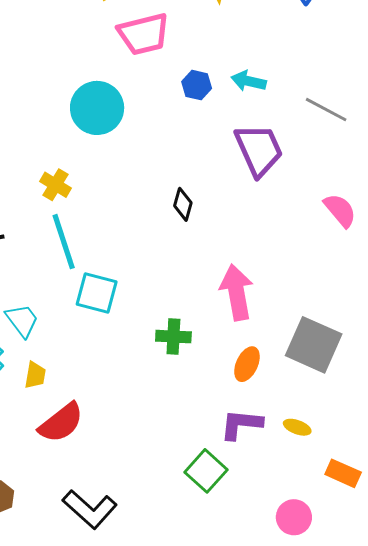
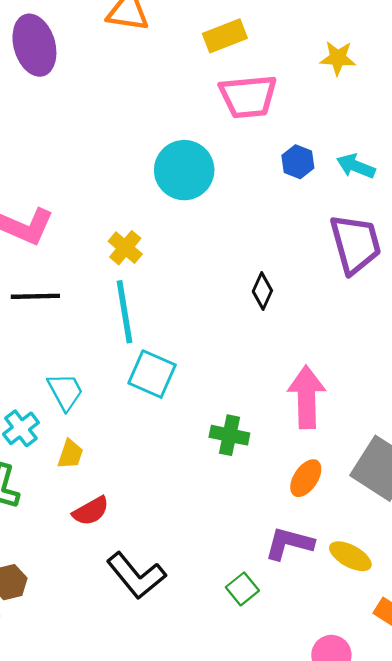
red semicircle: (61, 423) -> (91, 511), size x0.7
yellow ellipse: (297, 427) -> (350, 556), size x1.4
green square: (206, 471) -> (242, 589), size x0.7
black L-shape: (90, 509) -> (136, 576), moved

